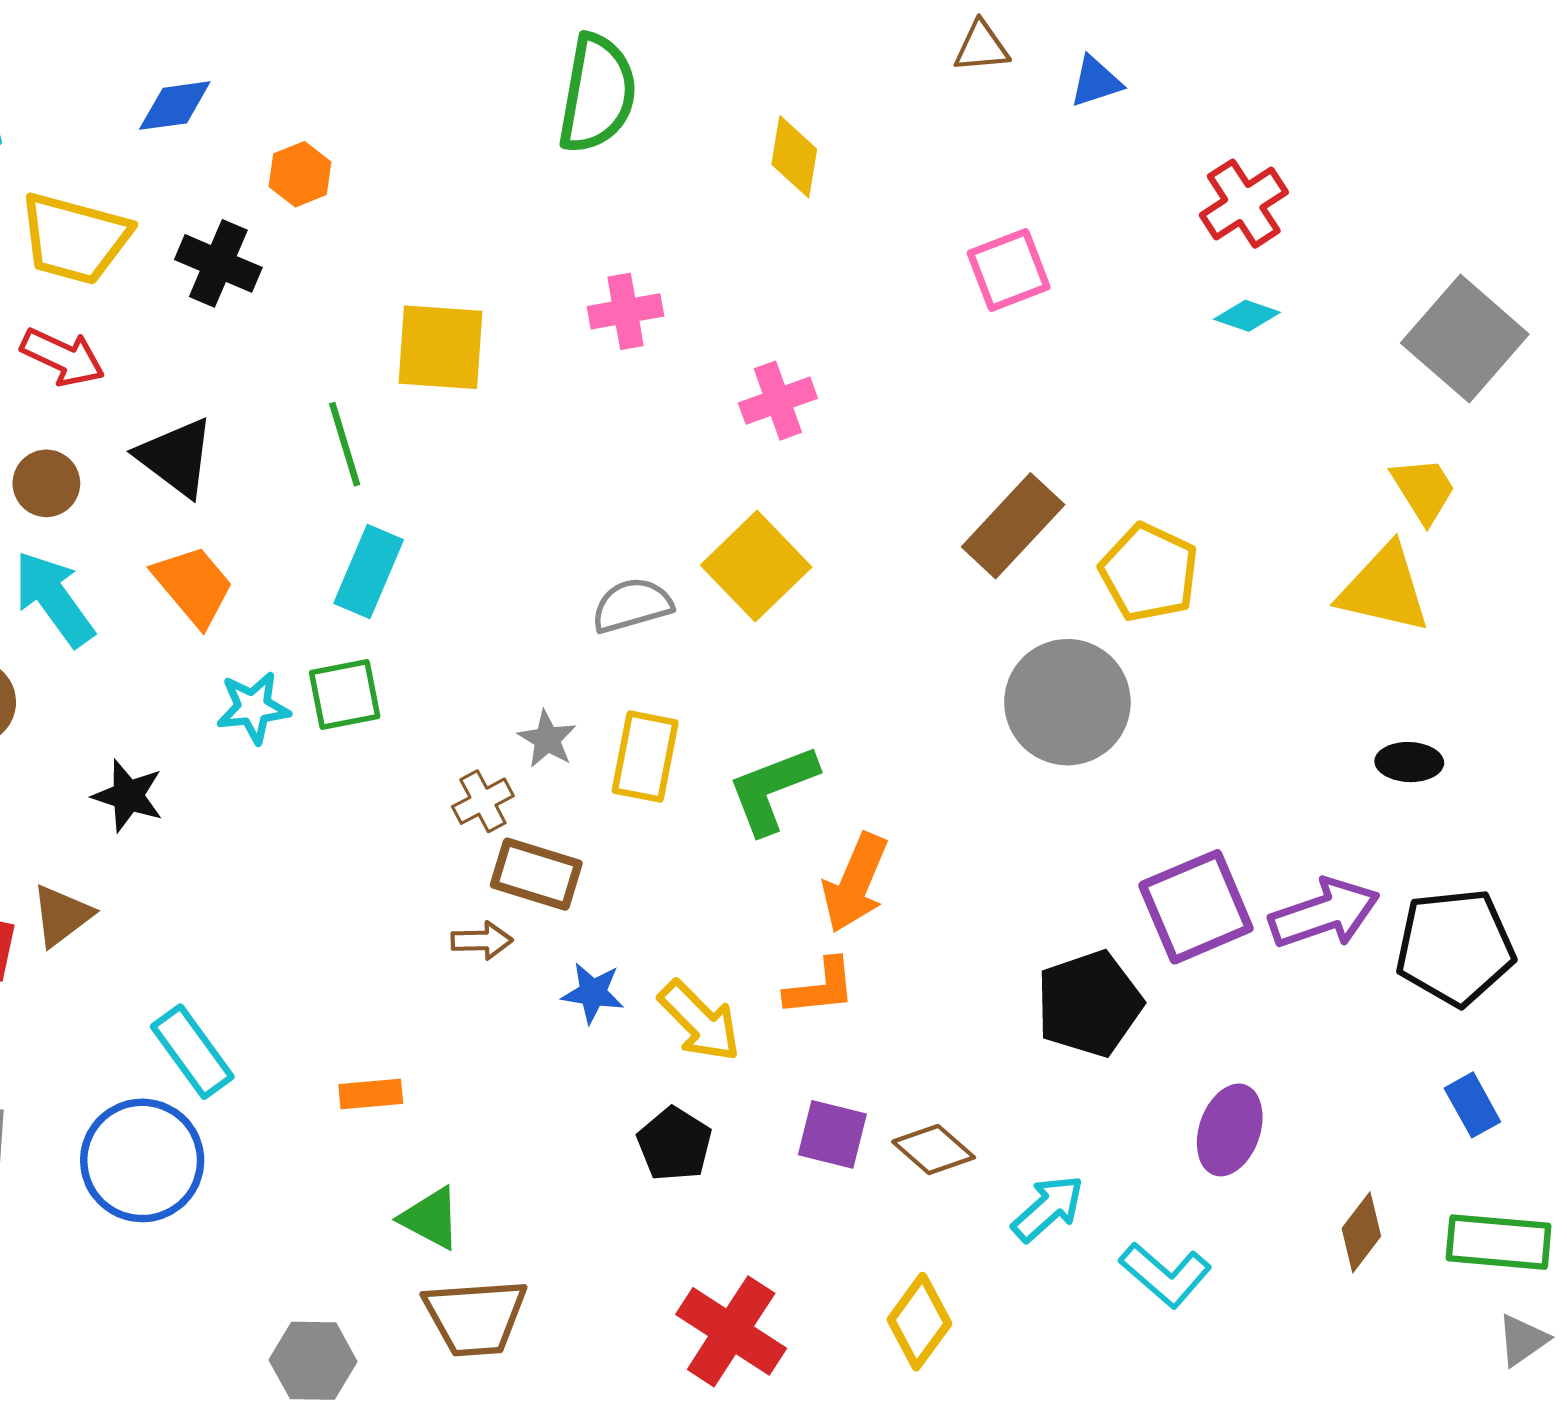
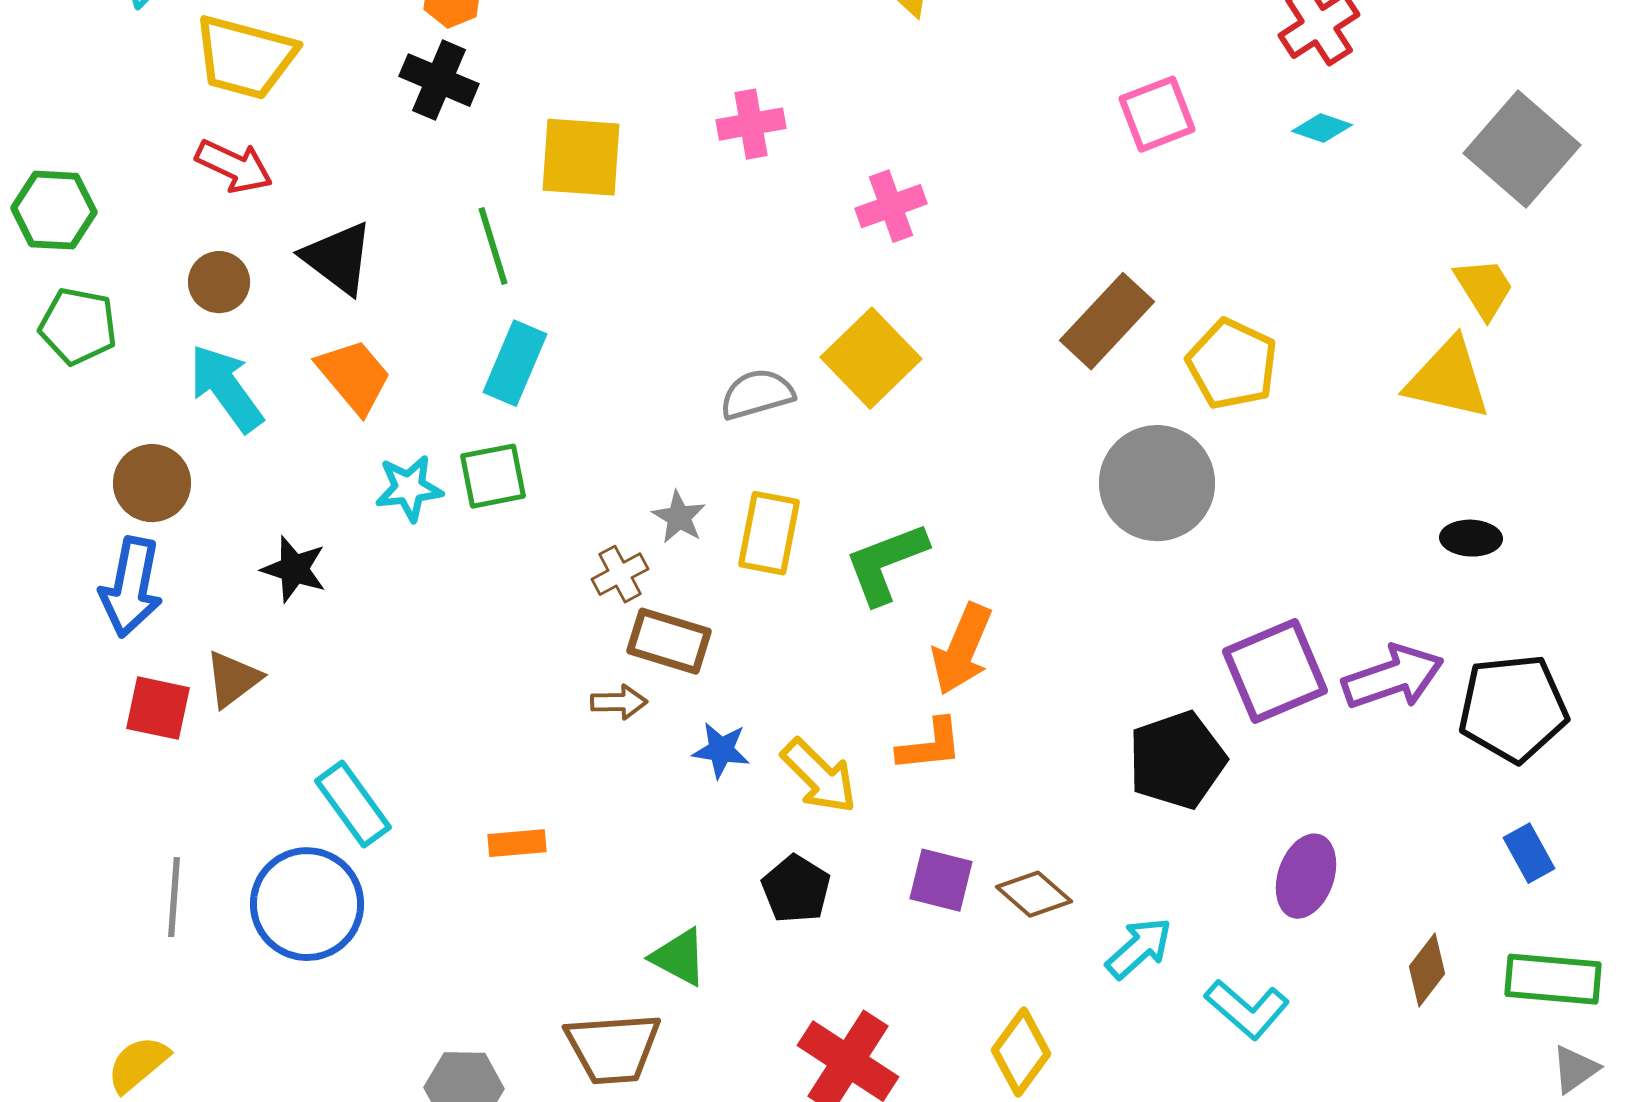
black cross: (218, 263) -> (439, 80), moved
pink square: (1009, 270) -> (1157, 114), moved
green triangle: (431, 1218) -> (679, 957), moved

